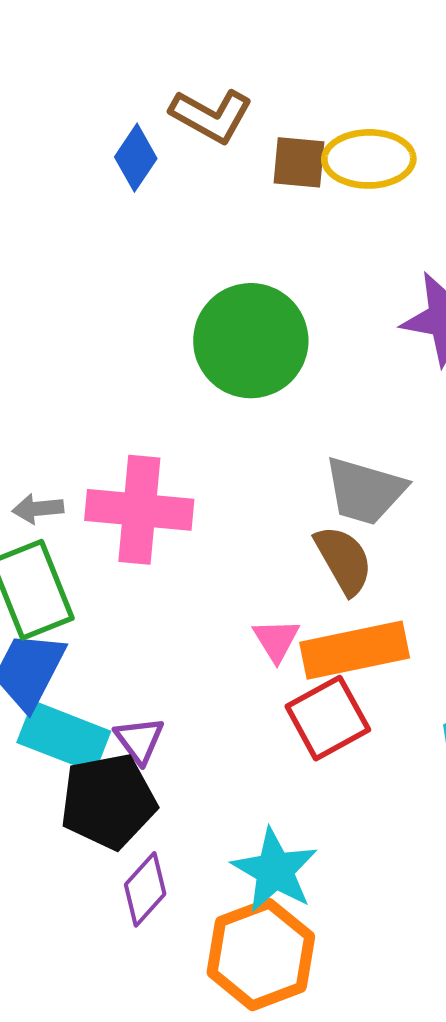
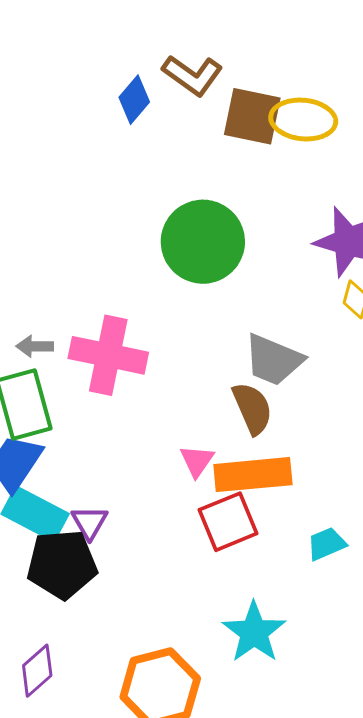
brown square: (299, 162) -> (252, 116), size x1.4
cyan star: (275, 870) -> (254, 632), moved
purple diamond: (145, 889) -> (37, 671), moved

